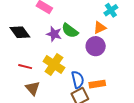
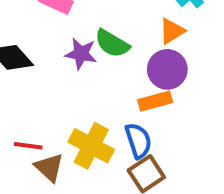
yellow cross: (54, 64) -> (91, 146), moved
red line: (25, 67) -> (28, 146), moved
orange rectangle: (97, 84) -> (155, 101), moved

